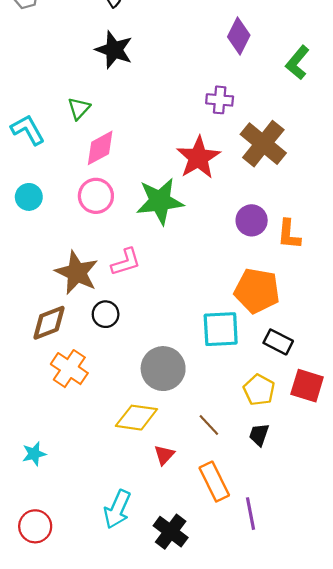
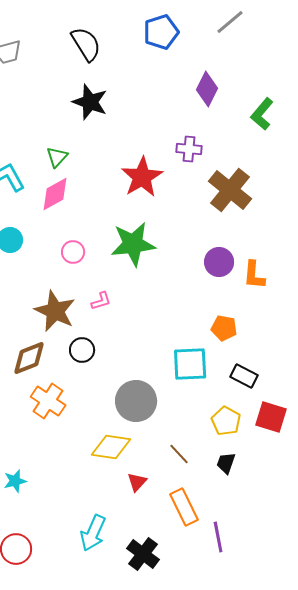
pink diamond: (100, 148) -> (55, 194), moved
red star: (198, 157) -> (142, 177), moved
pink circle: (96, 196) -> (73, 252), moved, size x0.7
pink L-shape: (126, 262) -> (101, 301), size x0.7
orange pentagon: (257, 291) -> (224, 328), size x0.6

